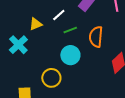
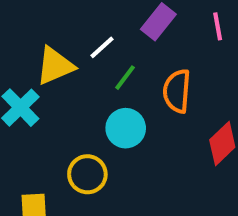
yellow triangle: (36, 24) -> (55, 66), size x1.5
green line: (70, 30) -> (125, 78), turned -32

